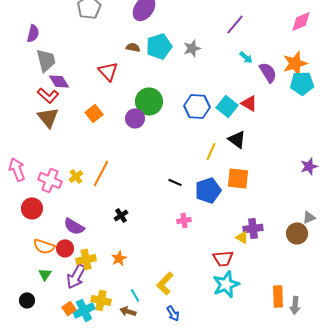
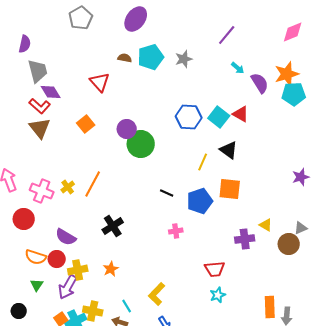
green circle: (149, 101) -> (141, 144), moved
black cross: (121, 215) -> (113, 226), size x1.5
yellow triangle: (242, 237) -> (266, 225), moved
cyan star: (226, 284) -> (218, 295), size x0.6

